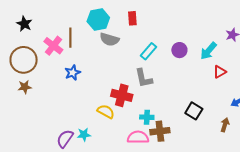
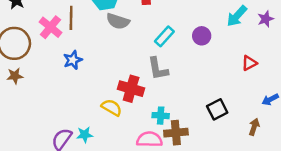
cyan arrow: (208, 51) -> (237, 16), moved
black square: (194, 111) -> (217, 109), turned 30

